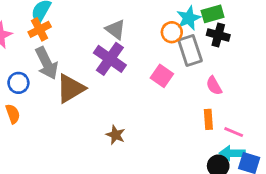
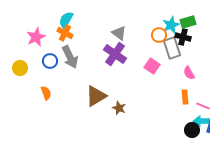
orange cross: (40, 29) -> (65, 33), turned -35
black cross: (218, 35) -> (183, 37), moved
blue circle: (18, 83) -> (50, 61), moved
brown triangle: (70, 88) -> (96, 96), moved

